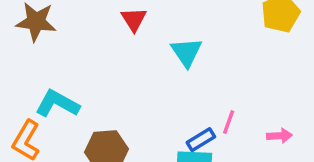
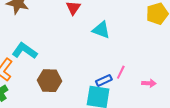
cyan triangle: (186, 52) -> (101, 30), turned -42

